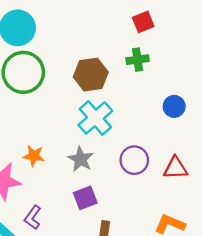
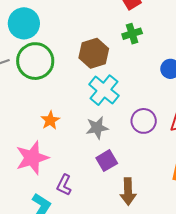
orange star: (34, 156) -> (50, 120), moved, turned -30
gray star: (81, 159) -> (97, 128), turned -30

